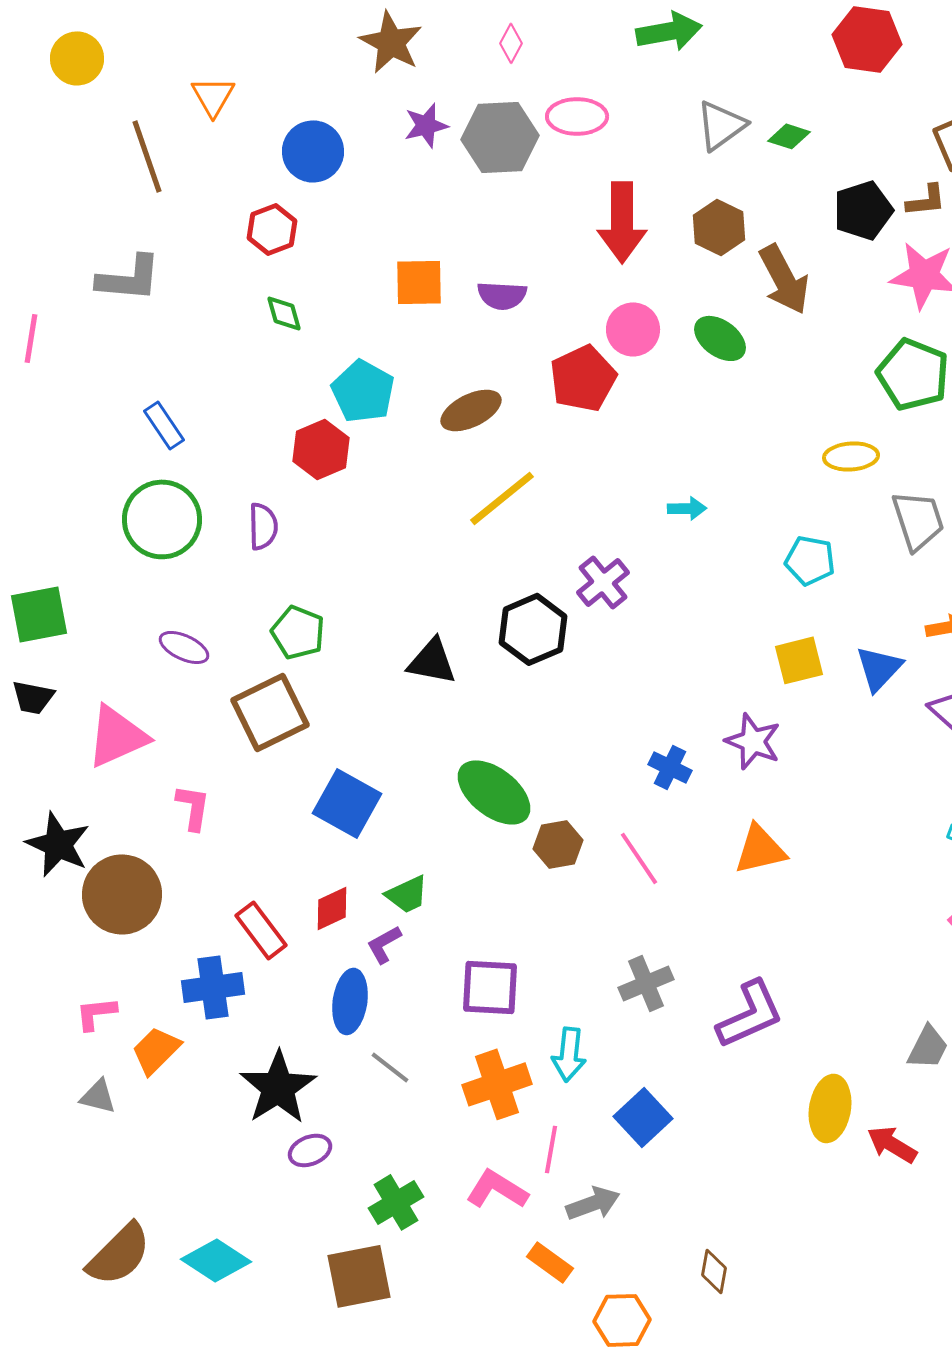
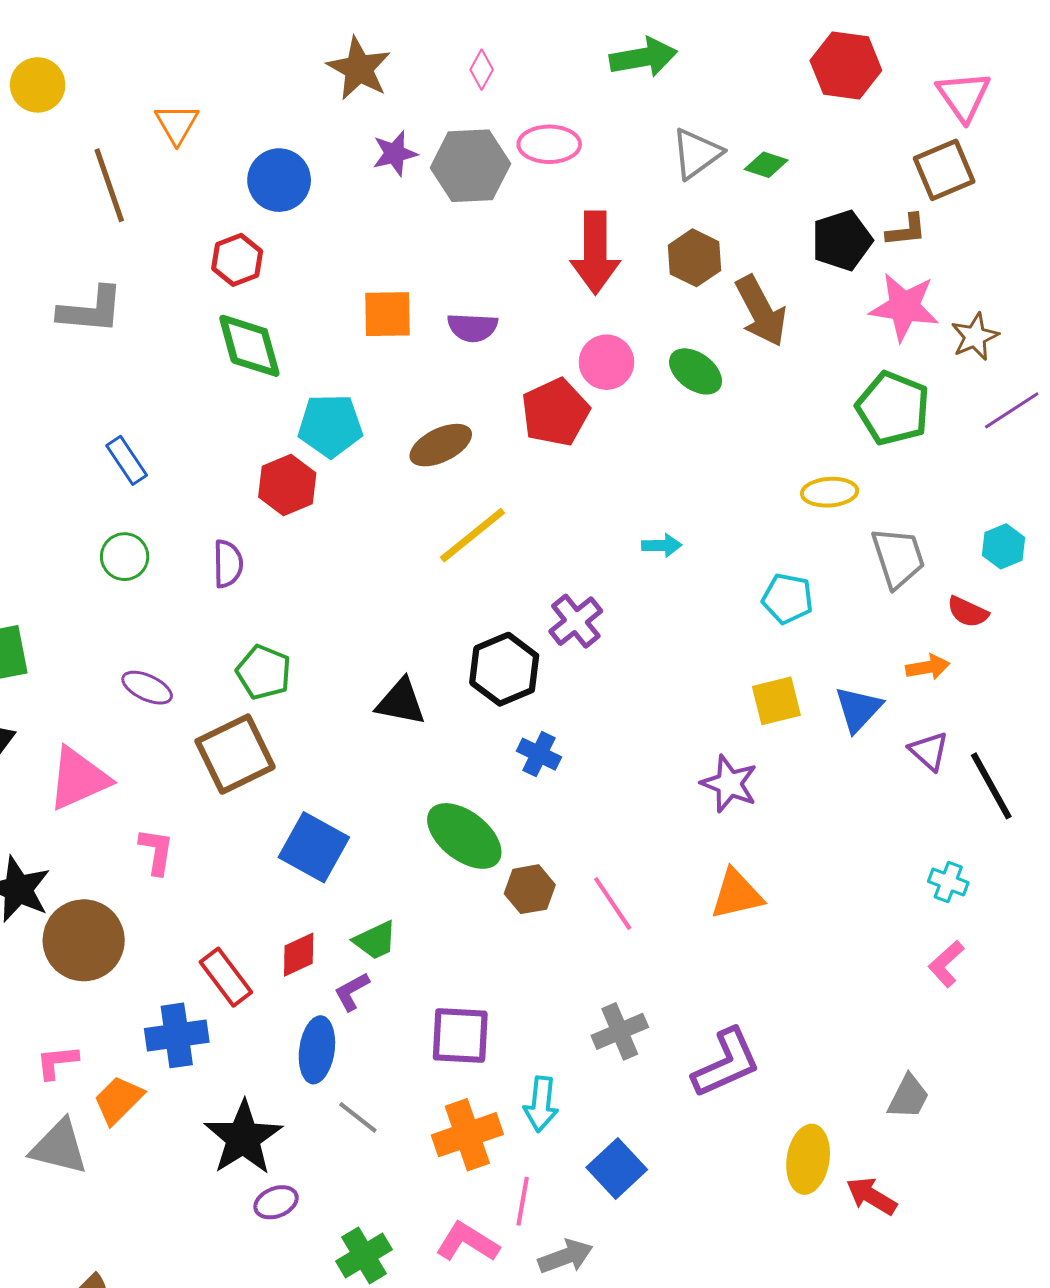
green diamond: (284, 313) -> (249, 346), size x1.8
cyan pentagon: (363, 391) -> (330, 426), turned -30
green circle: (162, 519) -> (125, 557), size x0.6
blue cross: (670, 767) -> (539, 754), moved
gray triangle: (98, 1096) -> (59, 1147), size x1.6

